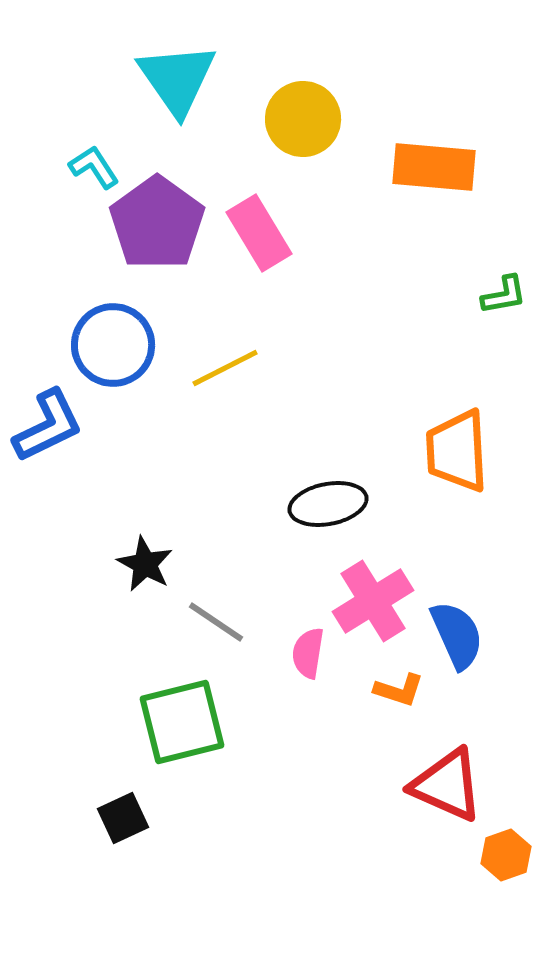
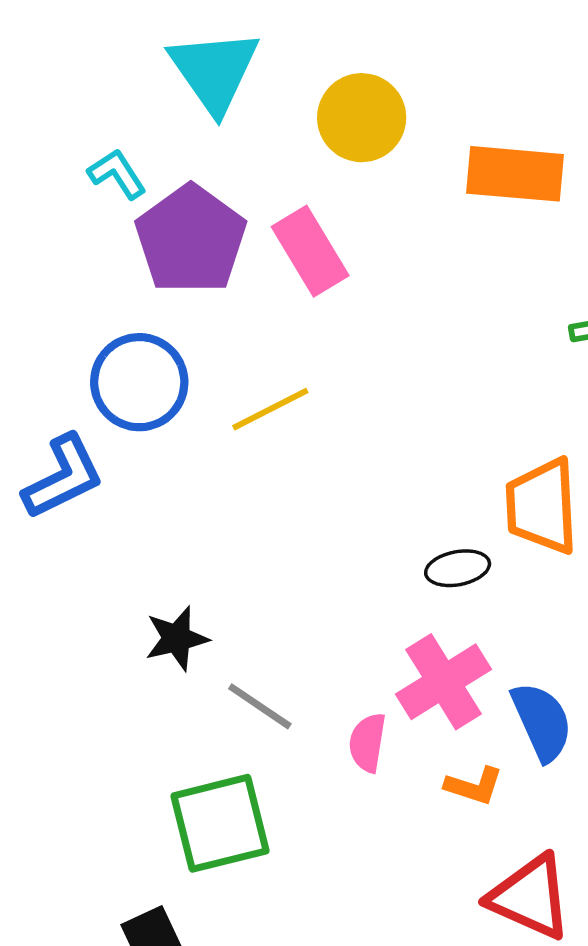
black ellipse: (328, 504) -> (458, 568), moved, size x0.7
black star: (145, 564) -> (177, 638), turned 30

